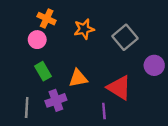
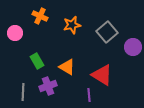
pink circle: (37, 40) -> (15, 33), moved
purple circle: (154, 65) -> (133, 47), moved
orange triangle: (78, 78) -> (67, 67), turned 42

